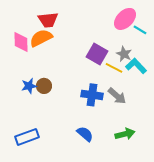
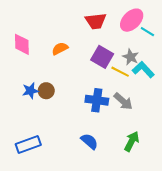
red trapezoid: (48, 20) -> (96, 21), moved
orange semicircle: (41, 38) -> (60, 49), moved, size x0.7
green arrow: (125, 134) -> (132, 141), turned -48

